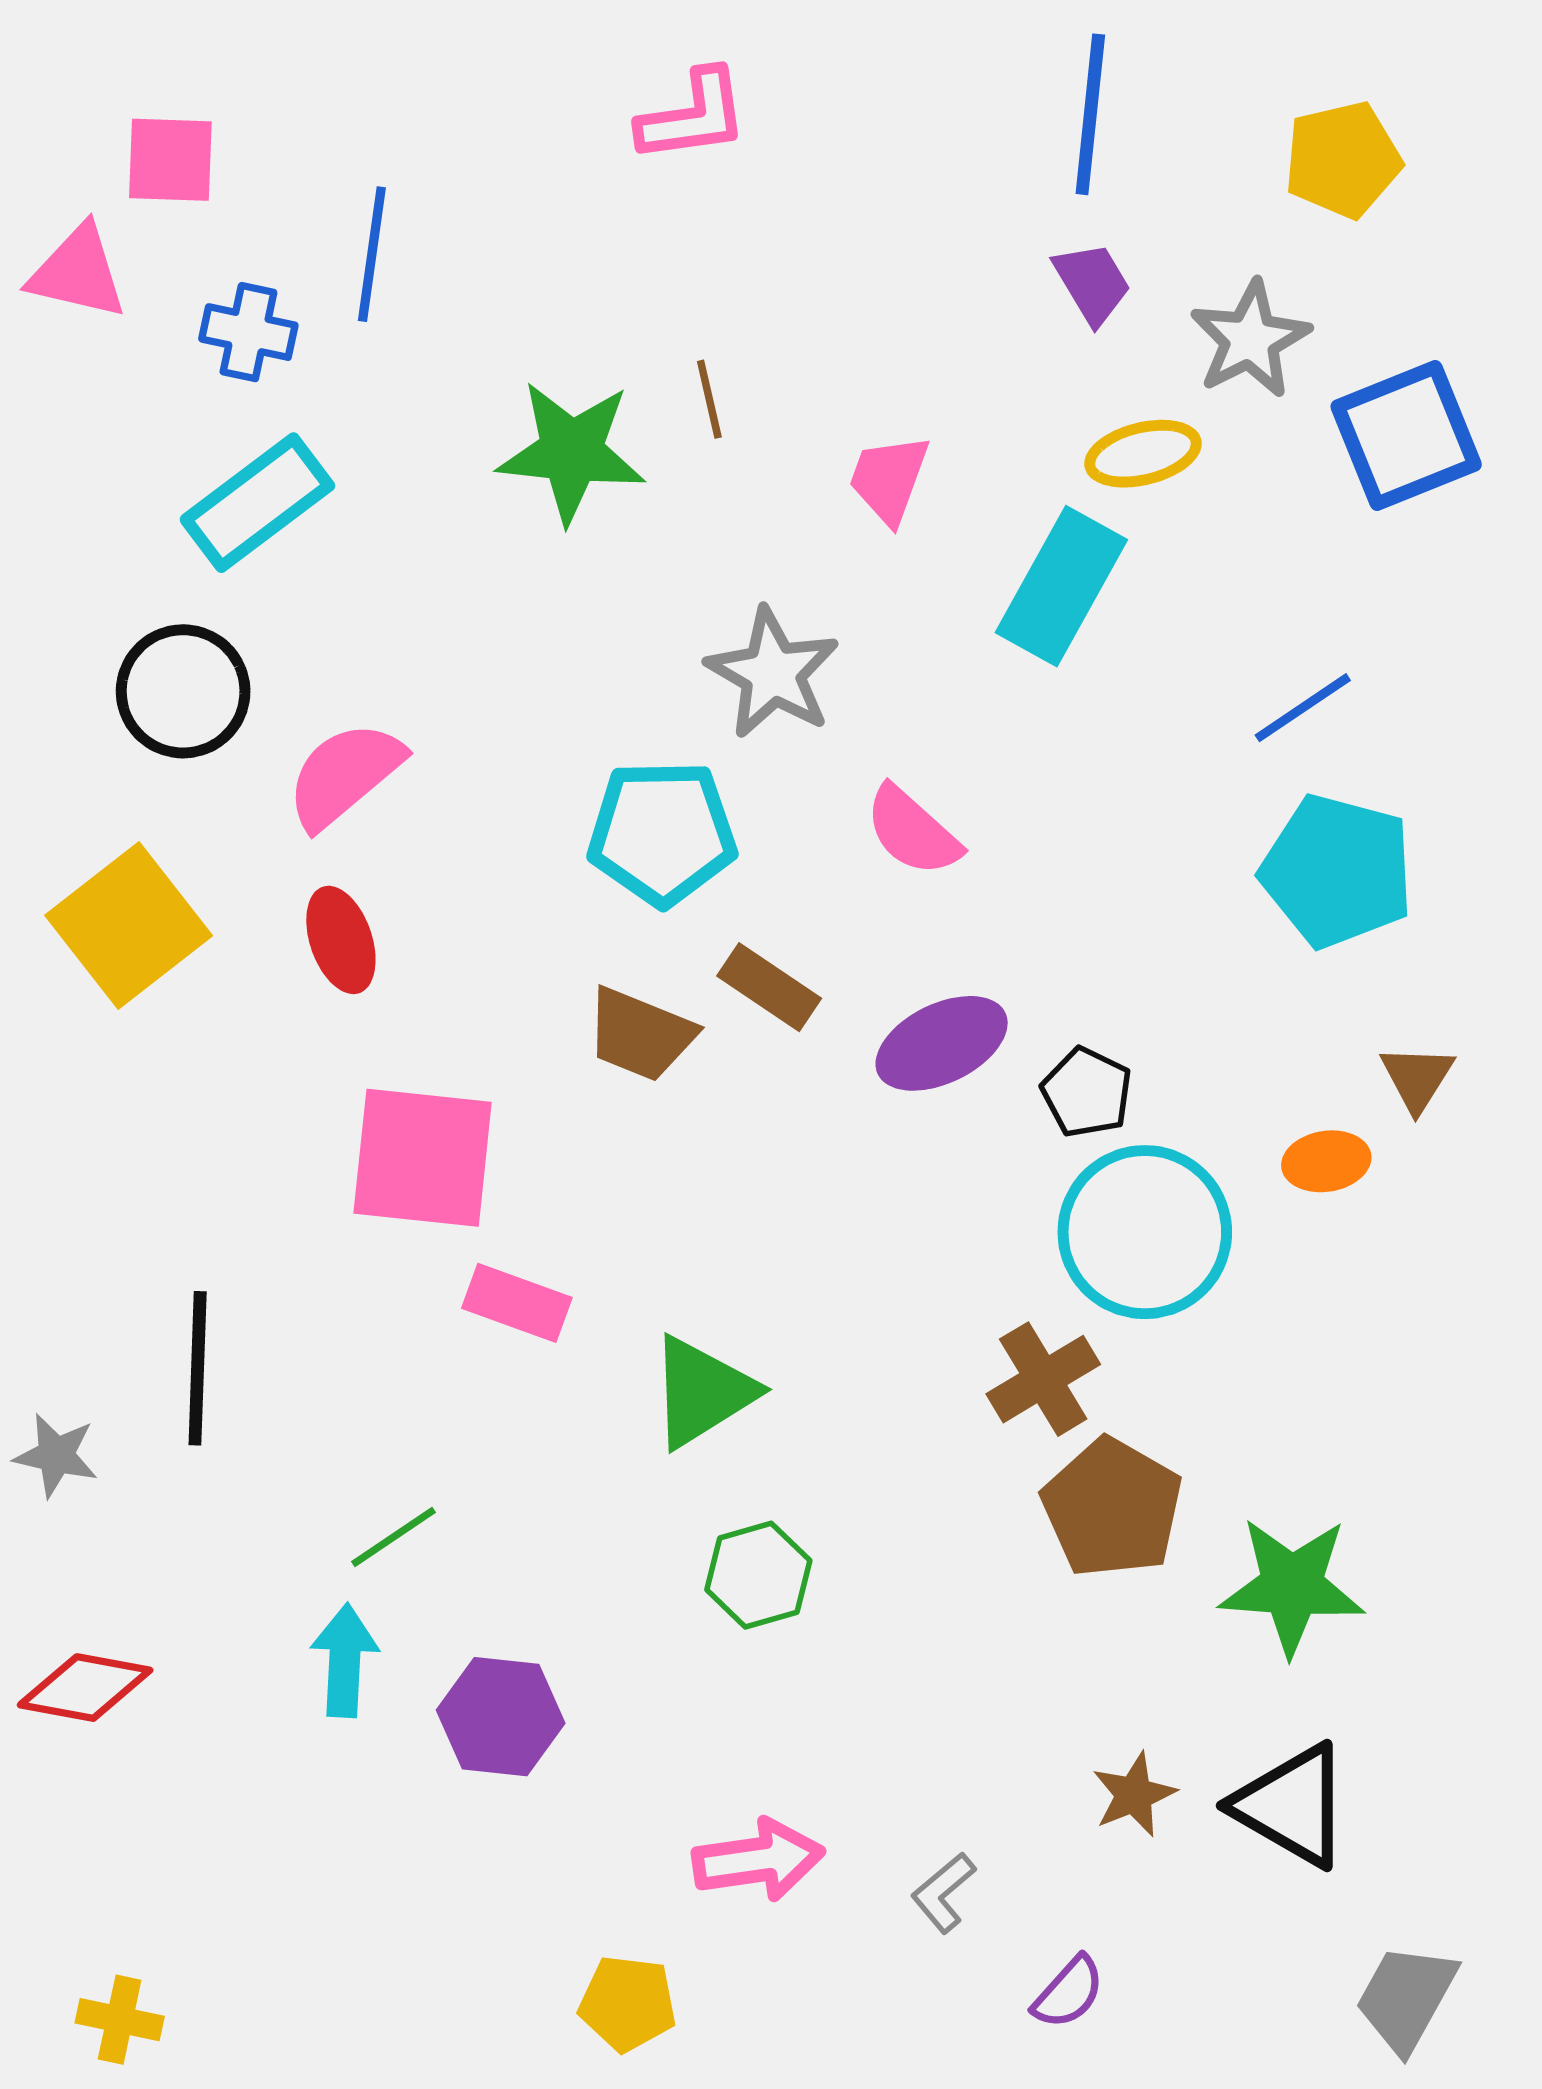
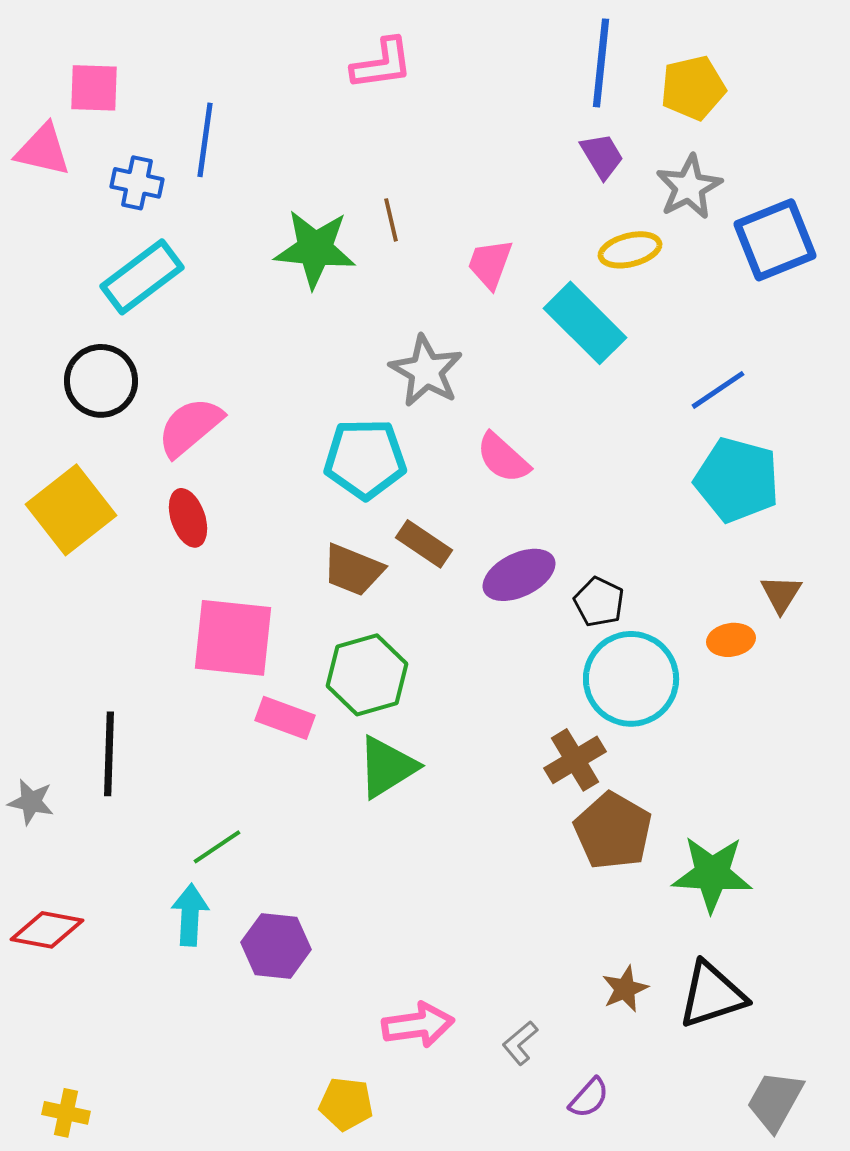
yellow pentagon: (1343, 160) -> (693, 88), moved
cyan rectangle: (1061, 586) -> (585, 323), turned -74
green hexagon: (758, 1575) -> (367, 675), moved, size x1.4
black triangle: (1292, 1806) -> (712, 995), turned -48

